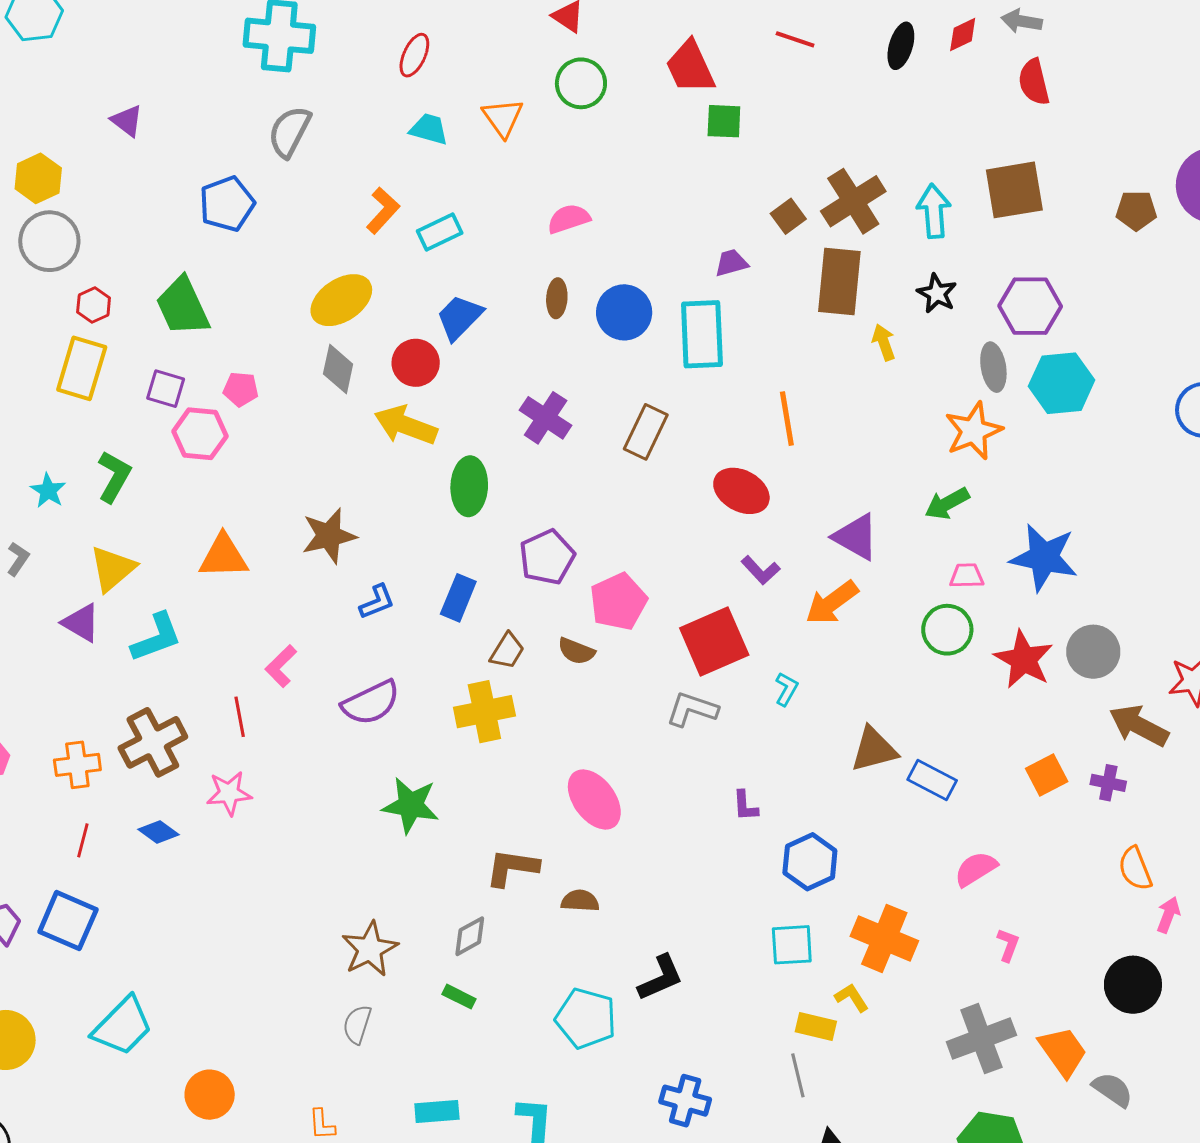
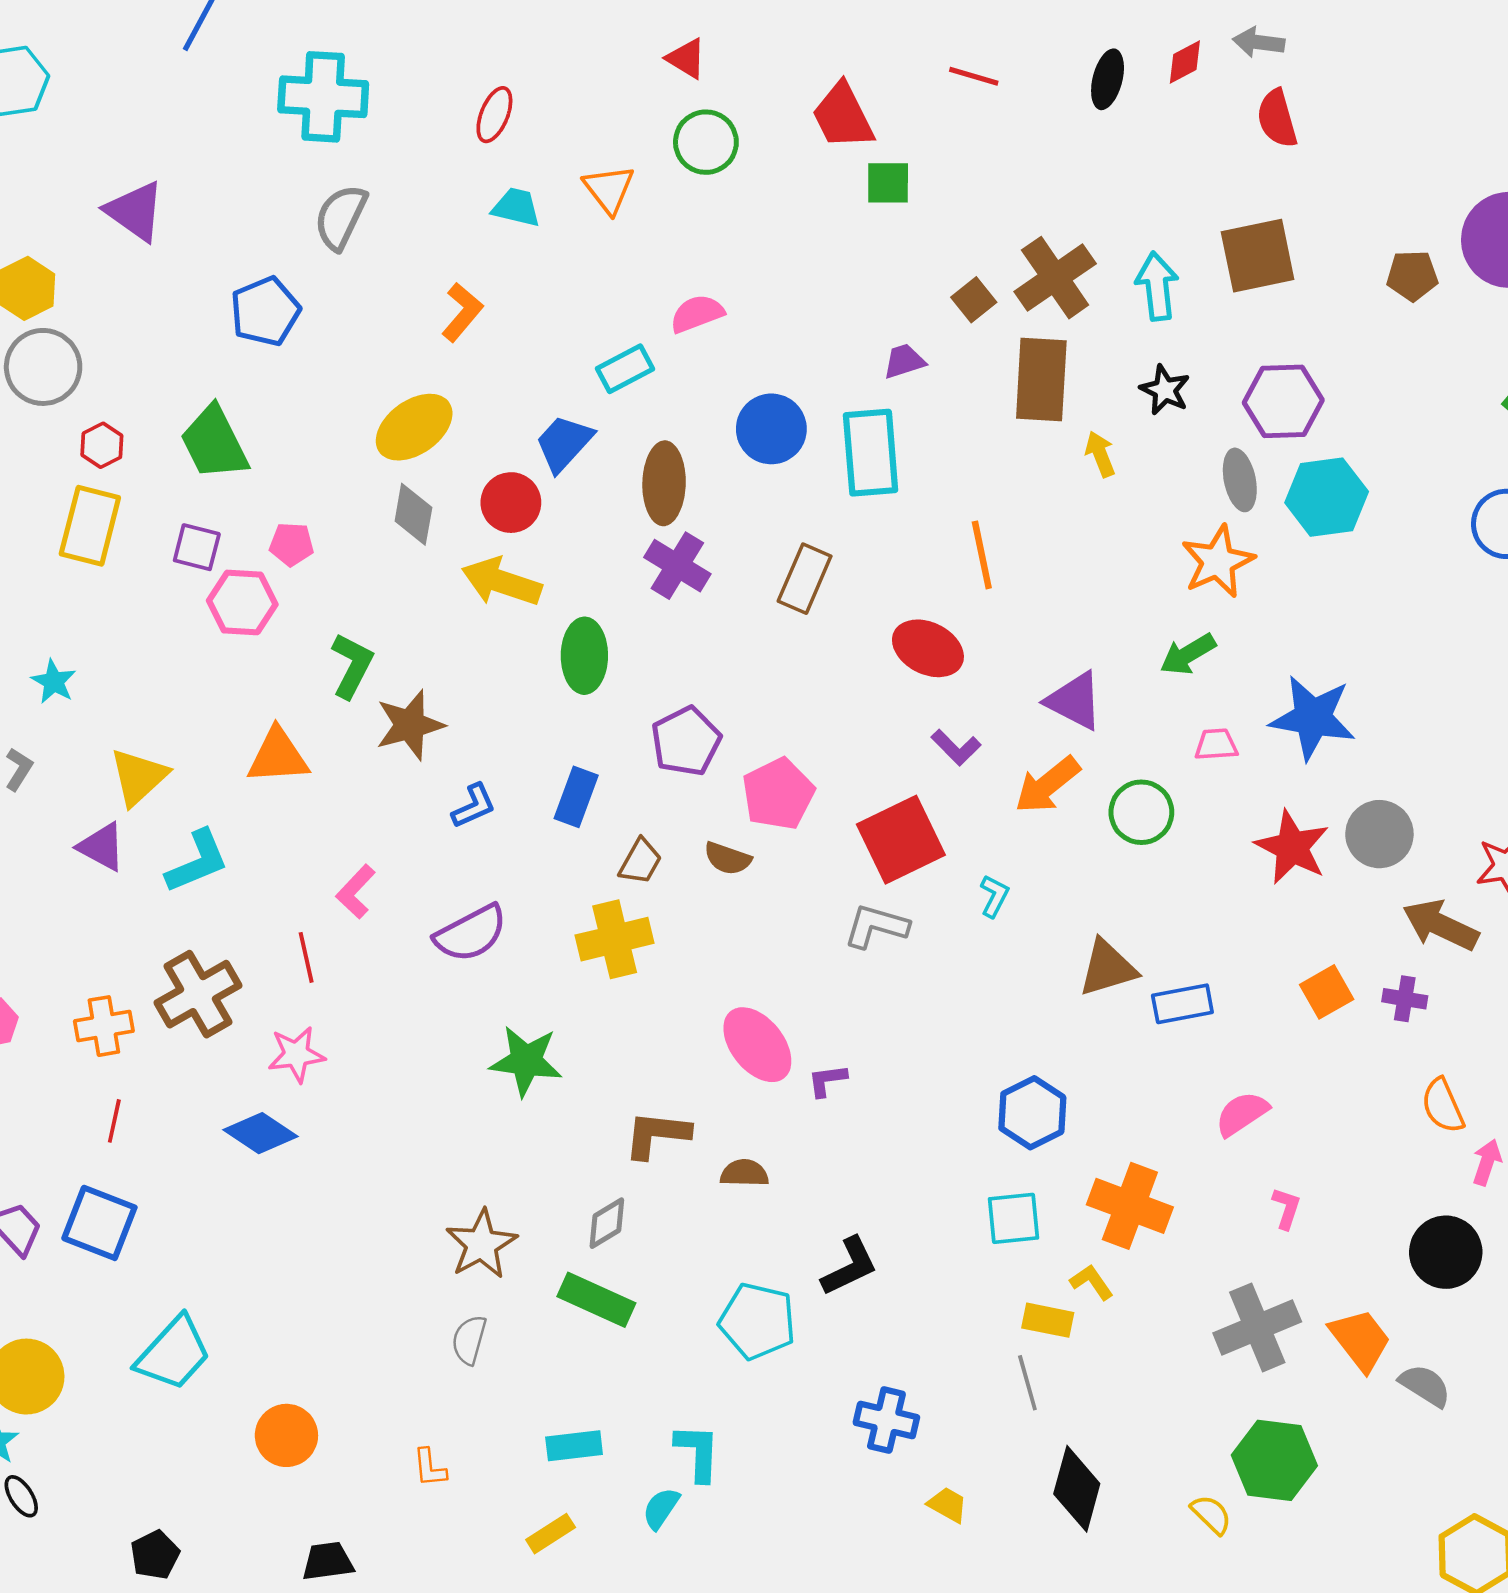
purple triangle: (127, 121) -> (135, 211), size x1.5
cyan rectangle: (440, 232) -> (625, 369), moved
brown ellipse: (557, 298) -> (664, 483), moved, size x1.6
green L-shape: (114, 477) -> (352, 666), moved
green circle: (947, 630) -> (1141, 812), moved
blue rectangle: (932, 780) -> (1182, 1004), turned -36
purple L-shape: (745, 806) -> (827, 1080), moved, turned 88
blue diamond: (159, 832) -> (260, 1133), moved, size x1.4
green rectangle: (459, 997) -> (596, 1300), size x1.8

